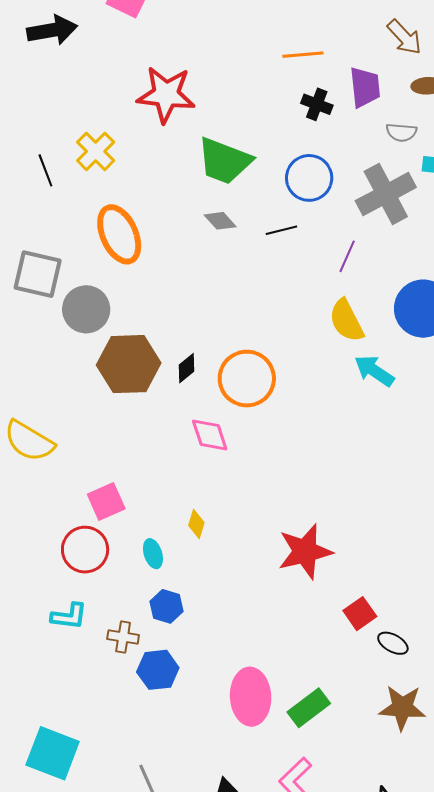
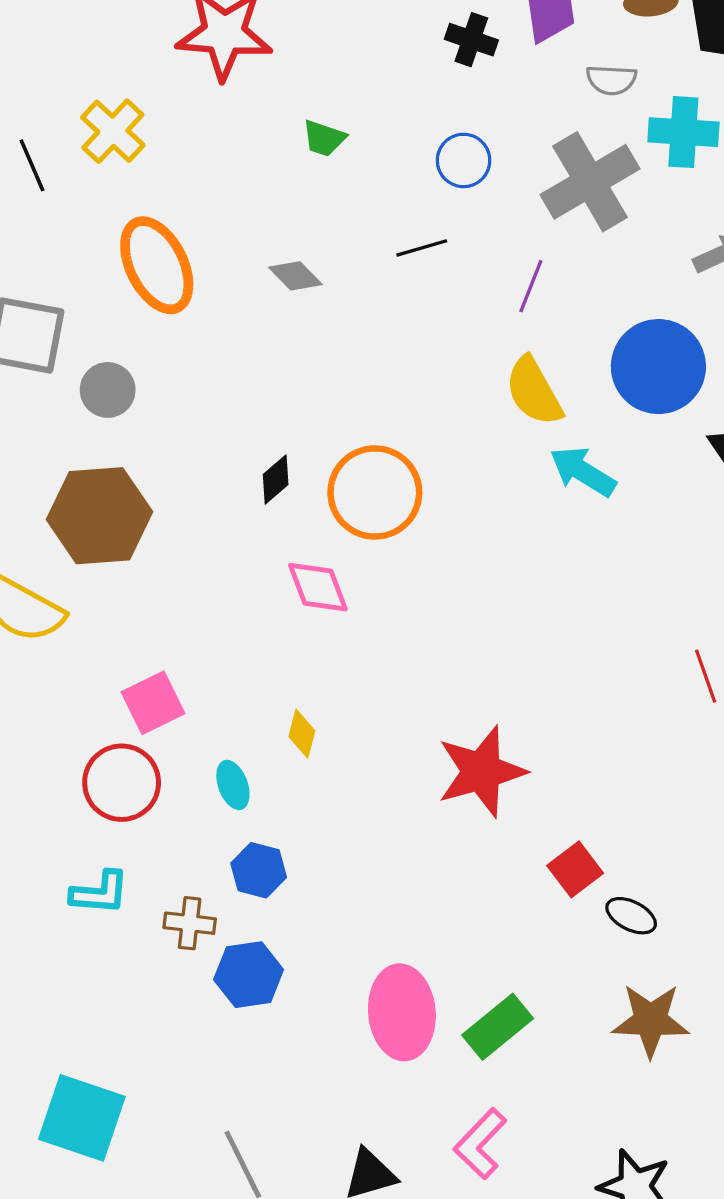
green trapezoid: (224, 161) -> (324, 138), size x0.5
blue circle: (309, 178) -> (464, 160), size x0.7
gray diamond: (220, 221) -> (295, 276), moved
gray circle: (86, 309) -> (108, 390), size x0.7
brown hexagon: (129, 364) -> (100, 516), moved

